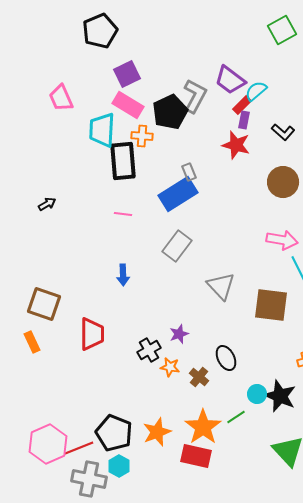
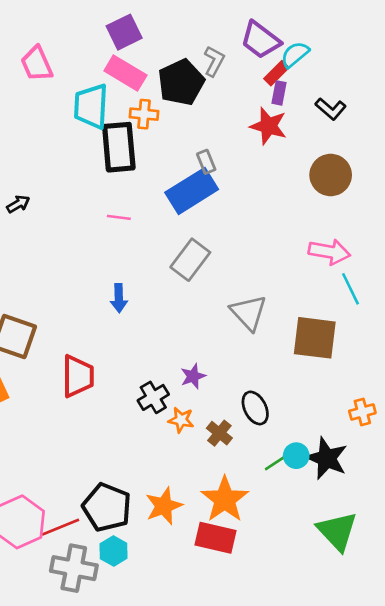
gray L-shape: (195, 96) -> (214, 61), size x0.7
green line: (236, 417) -> (276, 462), moved

